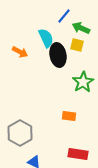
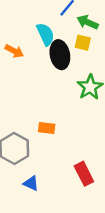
orange rectangle: (69, 116) -> (47, 128), moved
red rectangle: (78, 154) -> (84, 174), turned 54

